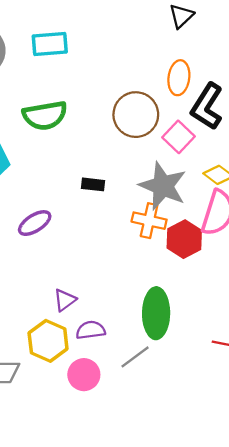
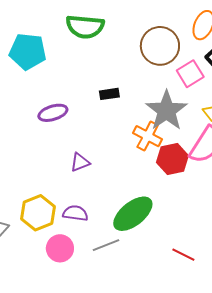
black rectangle: (93, 184) -> (109, 94), turned -30
purple triangle: (65, 300) -> (80, 162), moved
green ellipse: (156, 313) -> (133, 214), turned 36

